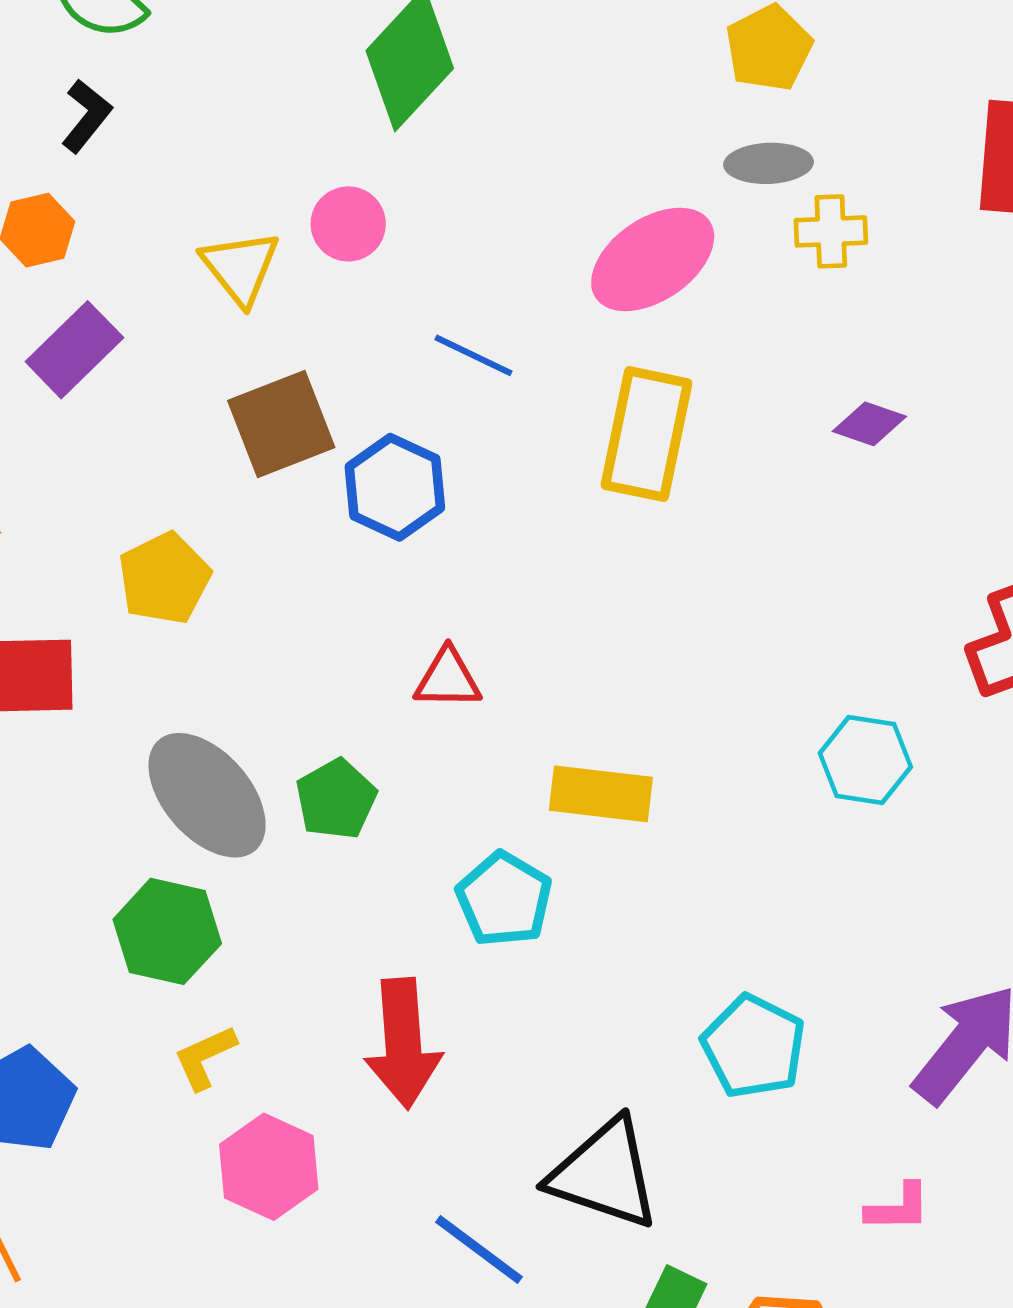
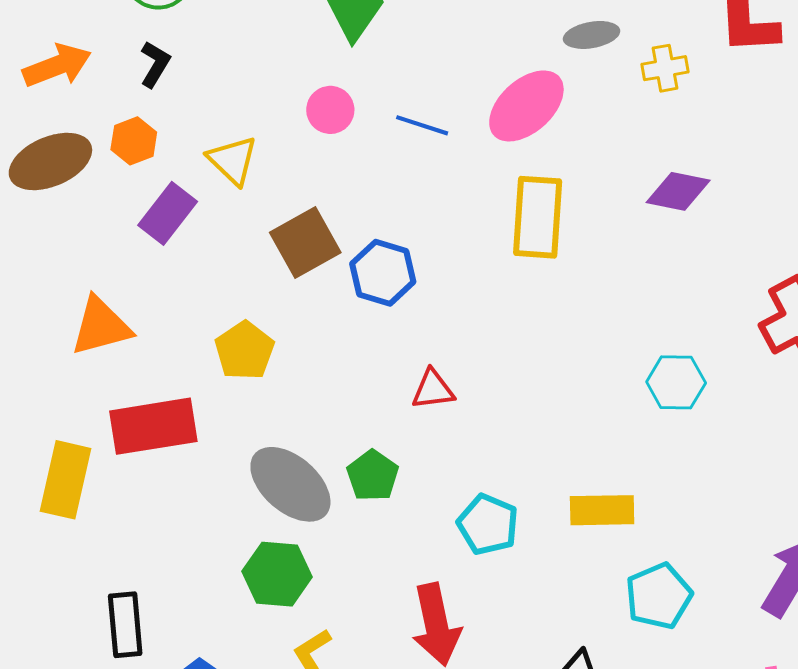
yellow cross: (831, 231) -> (665, 68), moved
yellow triangle: (240, 268) -> (233, 160), moved
blue line: (474, 355) -> (422, 125), moved
purple diamond: (869, 424) -> (678, 191), size x1.4
cyan hexagon: (865, 760) -> (676, 382), moved
yellow rectangle: (601, 794) -> (602, 510), moved
cyan pentagon: (754, 1046) -> (659, 596), turned 30

